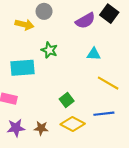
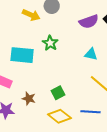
brown star: (41, 128) -> (29, 99), moved

